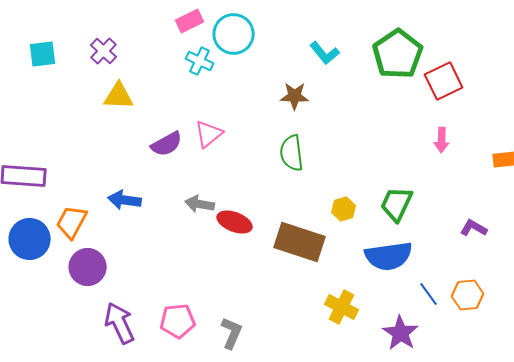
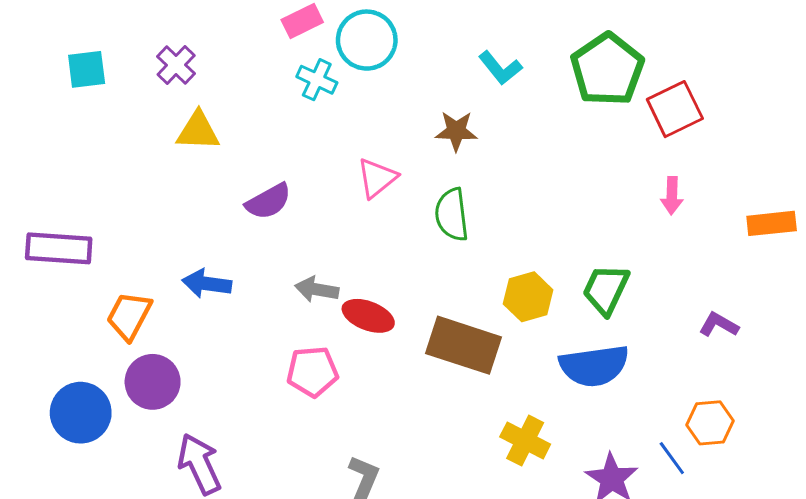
pink triangle: (209, 134) -> (377, 178), moved
yellow hexagon: (344, 209) -> (528, 297), size x1.4
blue circle: (30, 239) -> (81, 413), moved
blue line: (429, 294) -> (672, 458), moved
pink pentagon: (178, 321) -> (312, 372), moved

